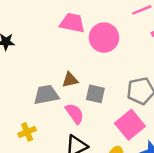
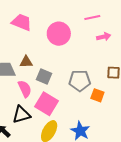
pink trapezoid: (72, 23) -> (22, 22), moved
pink square: (130, 125) -> (46, 104), moved, turned -30

